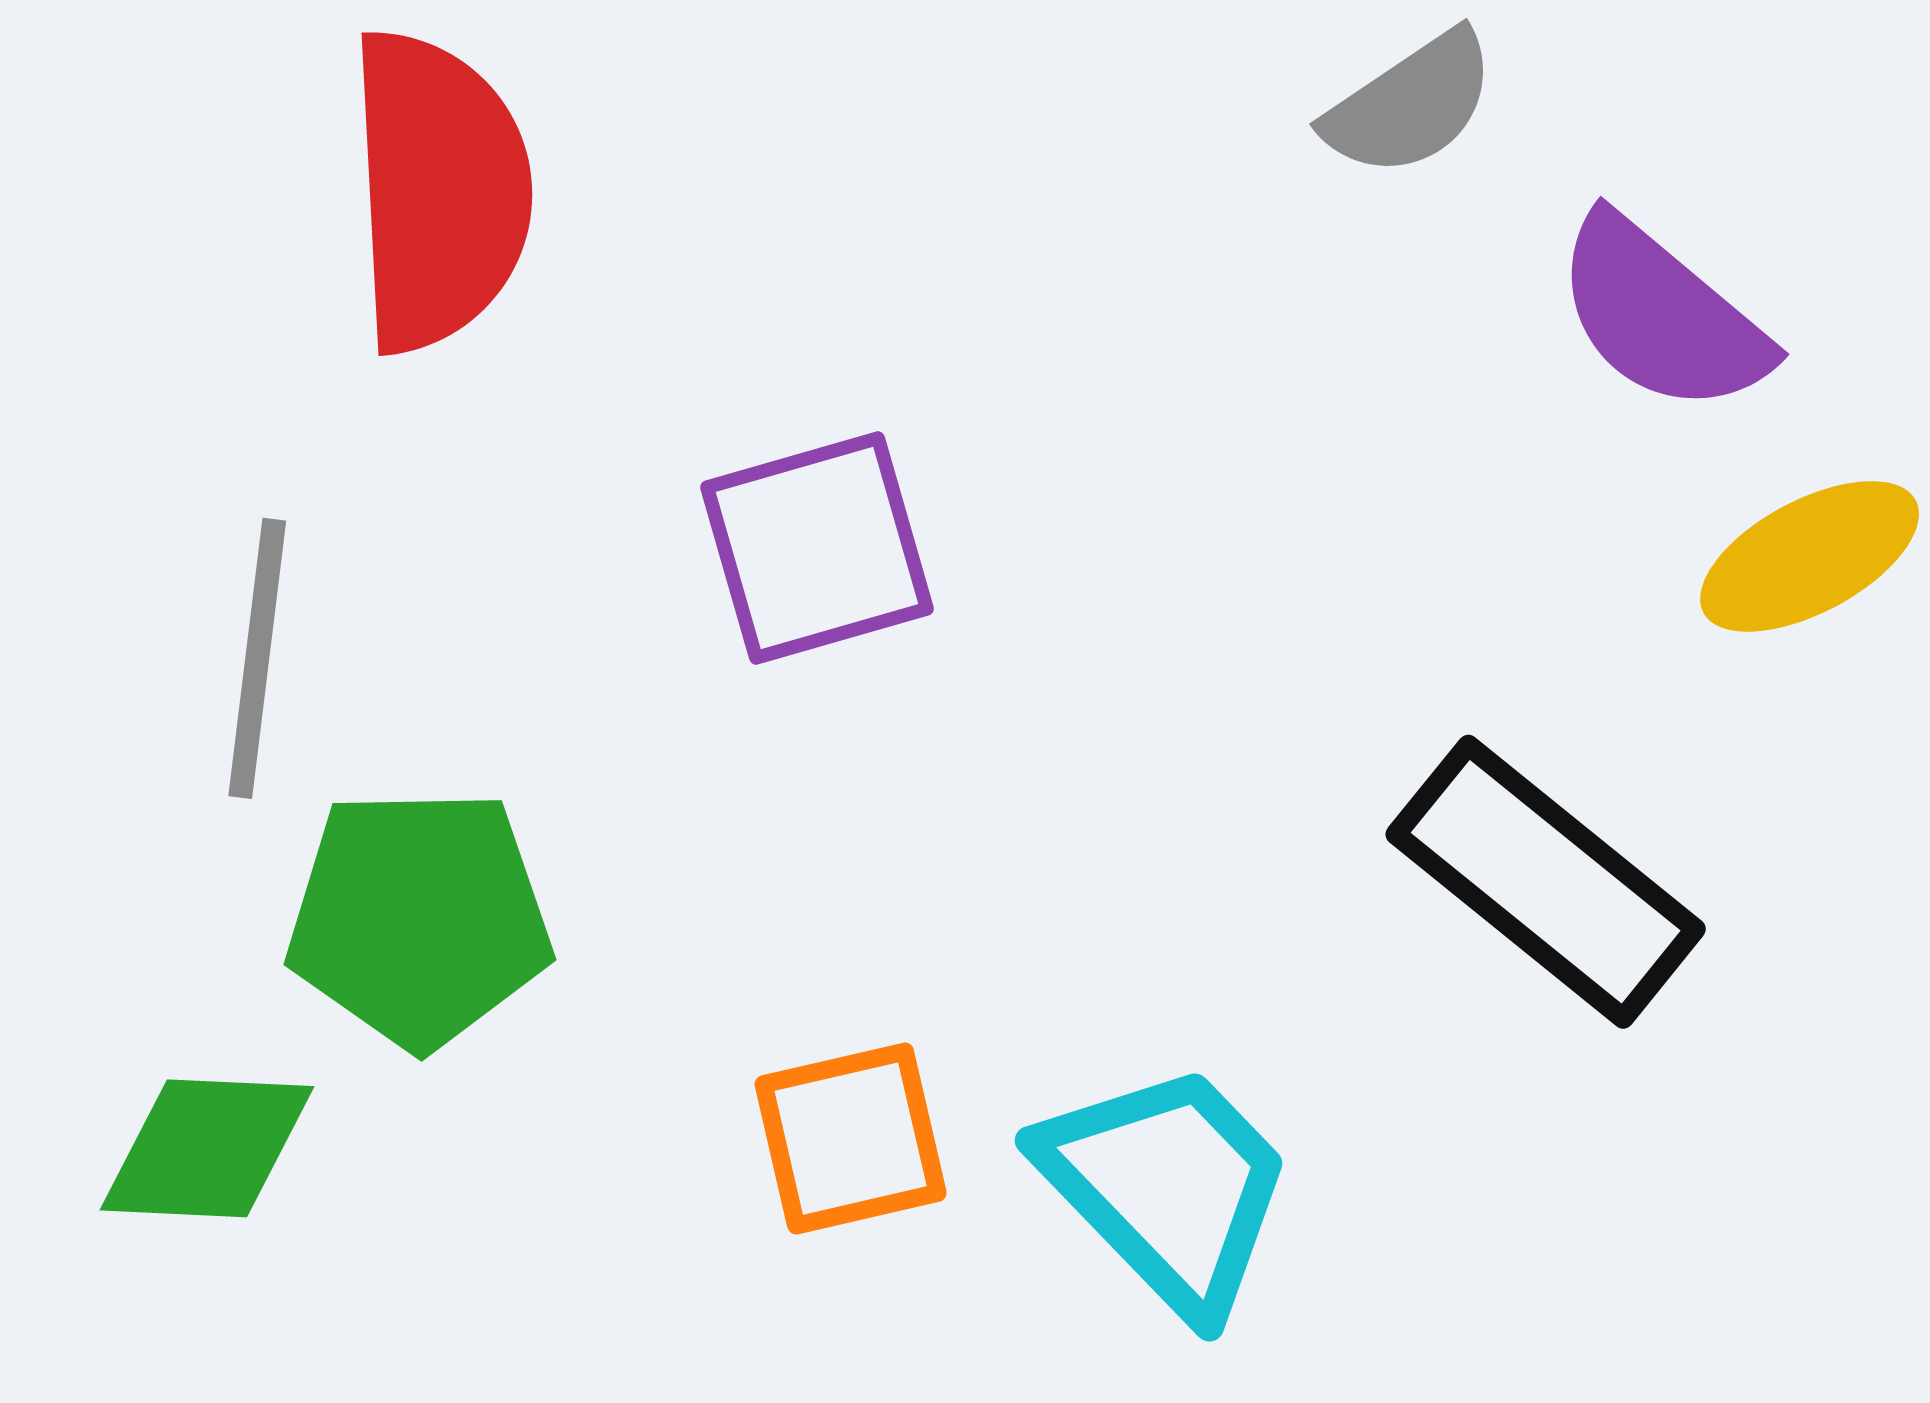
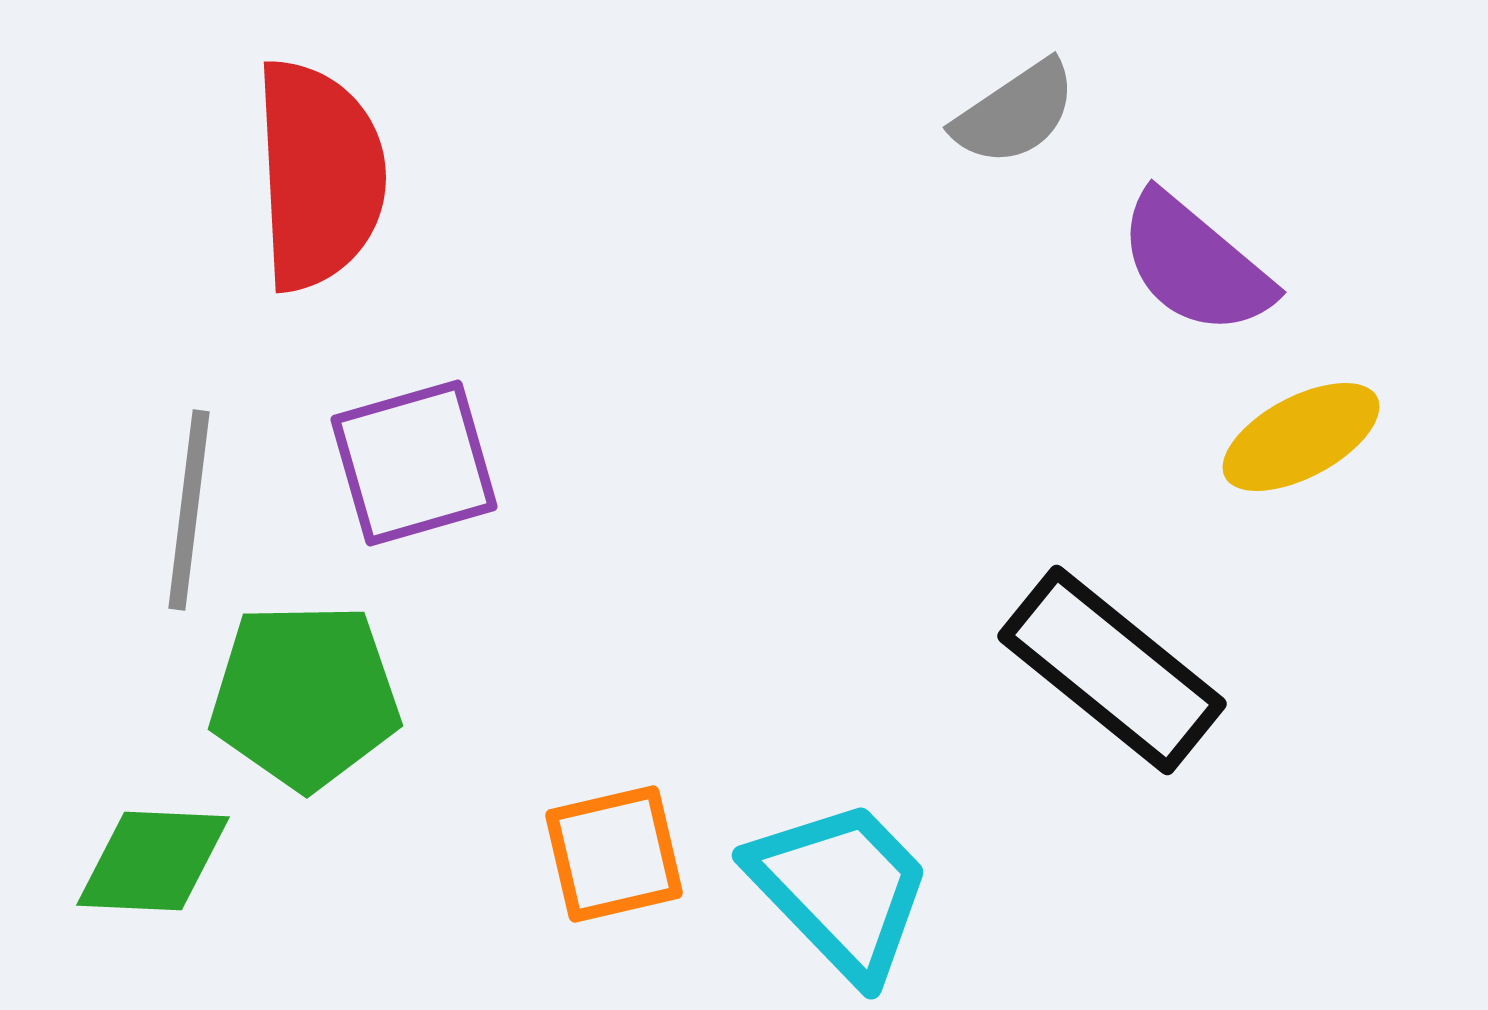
purple square: (817, 548) -> (414, 463), moved

